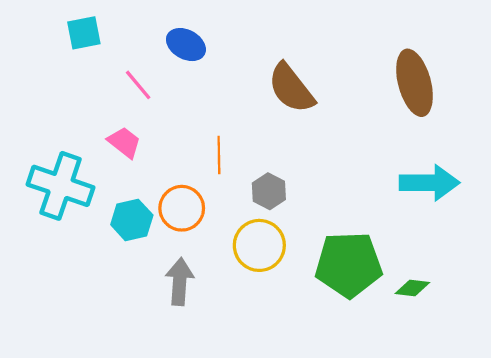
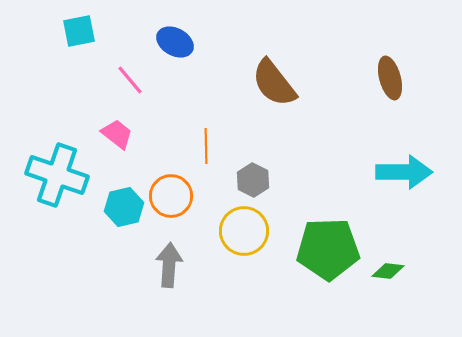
brown ellipse: (415, 83) -> (390, 78), size x0.7

